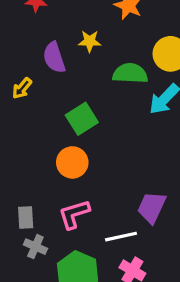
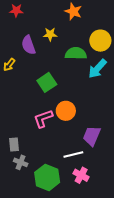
orange circle: (72, 162) -> (66, 111), moved
pink L-shape: (74, 214) -> (43, 119), moved

